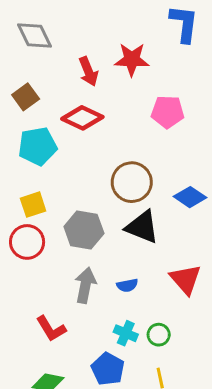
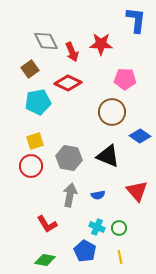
gray diamond: (35, 36) -> (46, 41), moved
brown circle: (132, 182) -> (112, 112), moved

